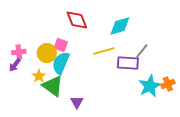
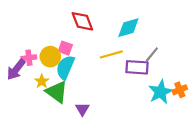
pink cross: (19, 52) -> (29, 58), moved
purple arrow: (15, 65) -> (16, 69), size x1.5

